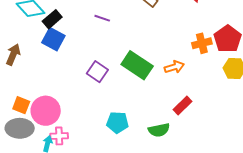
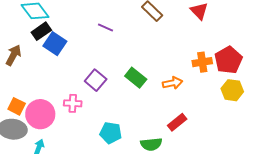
black rectangle: (52, 19) -> (41, 31), moved
green rectangle: (137, 65) -> (136, 78), size x0.7
pink cross: (59, 136) -> (73, 103), moved

